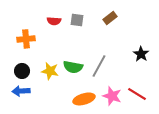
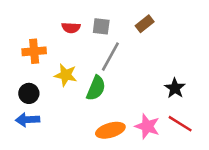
black star: (141, 54) -> (175, 88), moved
gray line: (99, 66) -> (110, 57), moved
green semicircle: (73, 67) -> (96, 88), turned -78
yellow star: (50, 71) -> (66, 75), moved

